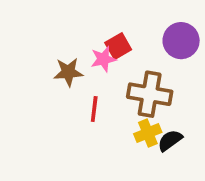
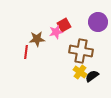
red line: (94, 109) -> (26, 52), moved
yellow cross: (148, 133) -> (80, 72), turned -32

